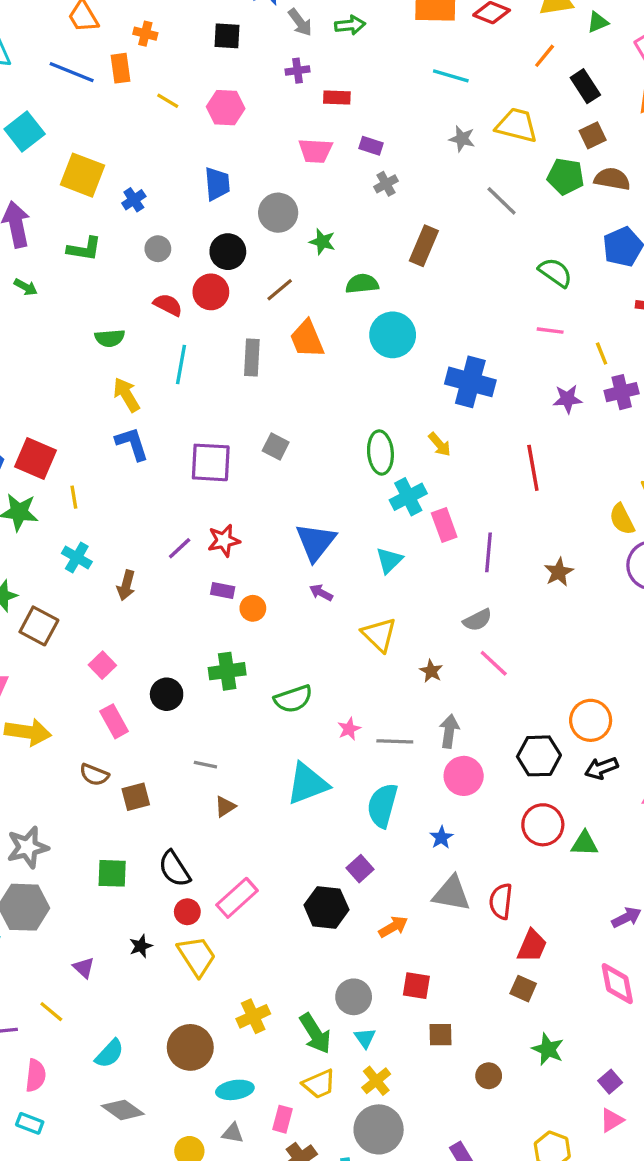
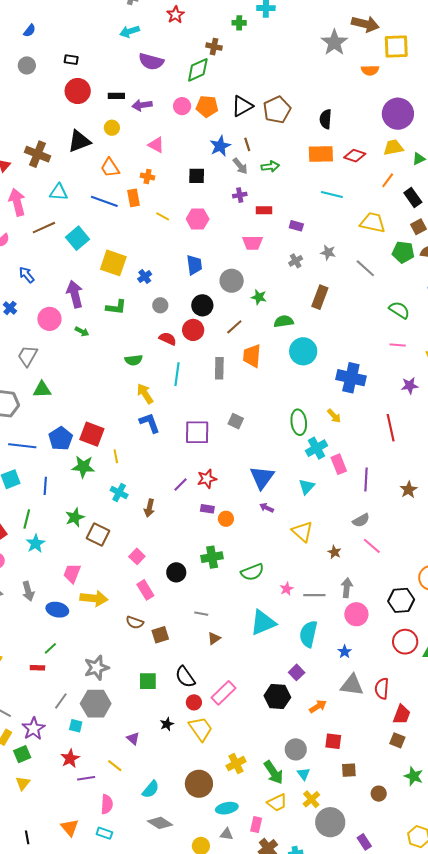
gray star: (462, 139) -> (328, 252), moved
purple rectangle: (371, 146) -> (296, 226), moved
orange trapezoid: (307, 339) -> (252, 356), turned 30
gray circle: (379, 1129) -> (330, 822), moved

